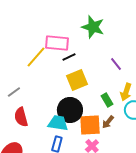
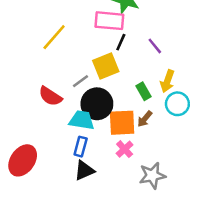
pink rectangle: (57, 43) -> (109, 21), moved
black line: (69, 57) -> (121, 42), moved, turned -40
gray line: (14, 92) -> (81, 81), moved
red semicircle: (21, 117) -> (50, 96), moved, turned -42

